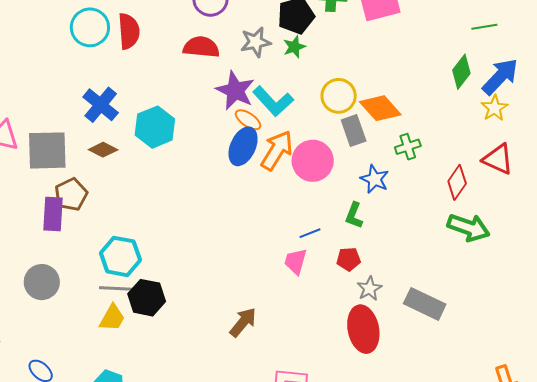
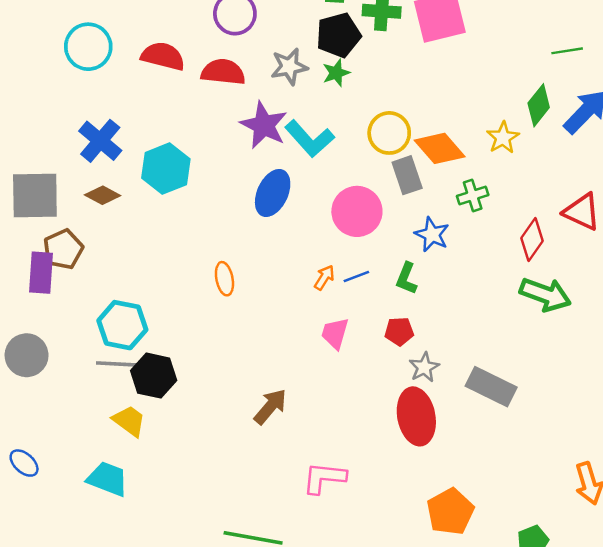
red semicircle: (129, 31) -> (163, 56), moved, turned -72
yellow star: (494, 108) -> (503, 138), moved
orange ellipse: (248, 120) -> (224, 279), moved, turned 44
orange arrow: (277, 150) -> (324, 277), moved, size x0.5
blue line: (310, 233) -> (356, 276), moved
yellow trapezoid: (112, 318) -> (129, 421), moved, turned -84

